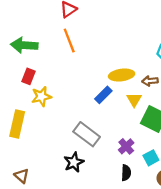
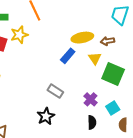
yellow star: (41, 96) -> (19, 35), moved
gray rectangle: (87, 134) -> (55, 91), size x0.7

